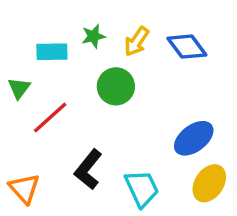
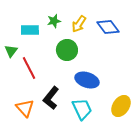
red line: (50, 118) -> (29, 68), turned -75
blue ellipse: (194, 138) -> (87, 80), moved, turned 55
orange triangle: (24, 188) -> (25, 108), moved

